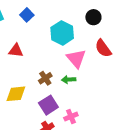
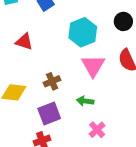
green arrow: (69, 80) -> (85, 101), moved
pink cross: (71, 117) -> (97, 130), moved, turned -32

